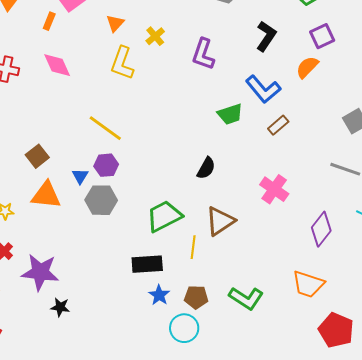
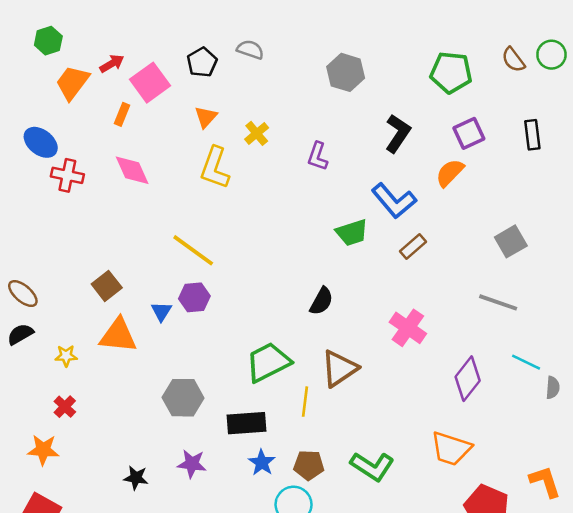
purple L-shape: (203, 54) -> (318, 156), size x0.7
gray hexagon: (101, 200) -> (183, 398), moved
purple star: (40, 272) -> (192, 464), moved, size x0.6

